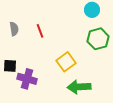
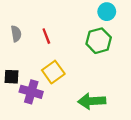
green hexagon: (98, 39) -> (99, 41), moved
yellow square: (66, 62) -> (53, 72), moved

